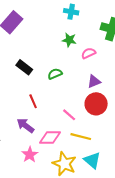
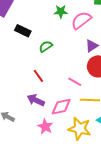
pink semicircle: (88, 53) -> (81, 20), size x1.5
black rectangle: (24, 67) -> (23, 31), moved
green semicircle: (55, 74) -> (46, 46), moved

